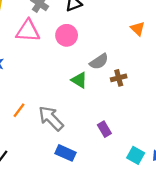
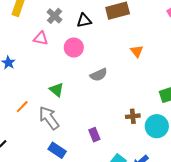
pink triangle: (28, 31) -> (41, 38), size x0.7
brown cross: (119, 78) -> (133, 116), moved
green triangle: (79, 80) -> (56, 90), moved

